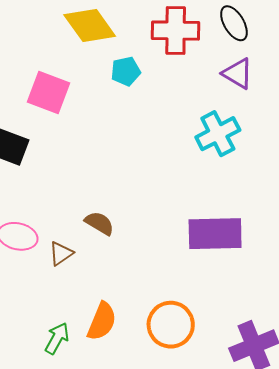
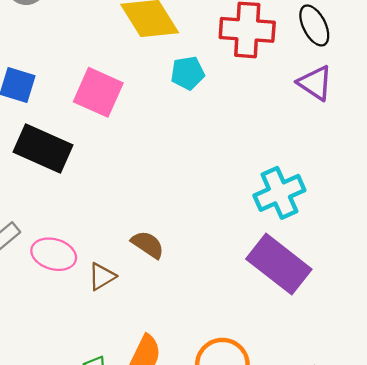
cyan cross: (218, 134) -> (279, 193), moved
purple rectangle: (215, 234) -> (279, 264), turned 36

